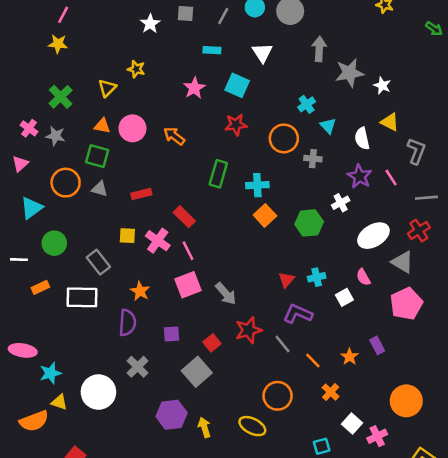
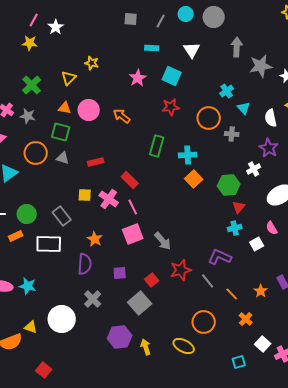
white star: (150, 24) -> (56, 27), moved
green circle: (54, 243) -> (27, 214), moved
red triangle: (286, 280) -> (239, 207), moved
cyan star: (50, 373) -> (28, 286), moved, turned 30

